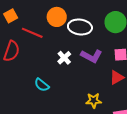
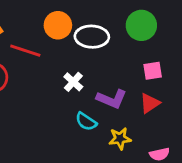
purple L-shape: (91, 56) -> (112, 99), moved
cyan semicircle: (42, 85) -> (86, 122), moved

